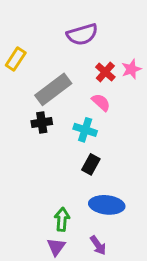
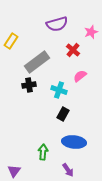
pink star: (131, 69) -> (91, 32), moved
pink semicircle: (101, 102) -> (80, 76), moved, turned -80
purple triangle: (56, 247) -> (14, 171), moved

